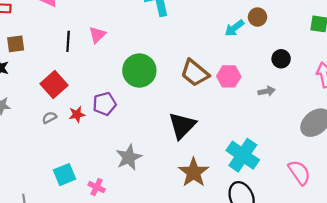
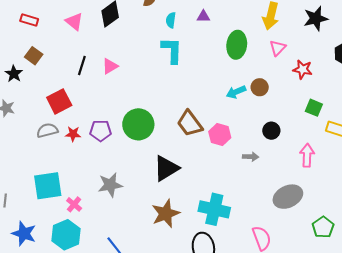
brown square: (16, 44) -> (34, 56), turned 30
green circle: (139, 71) -> (138, 124), moved
gray semicircle: (49, 118) -> (47, 130), size x1.5
cyan cross: (243, 155) -> (214, 209), turned -36
cyan square: (64, 175) -> (48, 186), size x1.4

